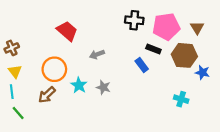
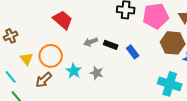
black rectangle: (153, 49) -> (111, 45), moved
yellow triangle: (15, 71) -> (27, 59), moved
cyan line: (12, 92) -> (11, 77), turned -32
cyan cross: (181, 99) -> (170, 84), size x1.6

